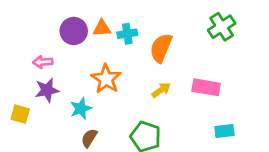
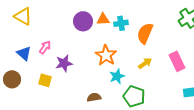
pink arrow: (43, 62) -> (45, 47), moved, turned 128
pink rectangle: (206, 87) -> (177, 61), turned 54
cyan star: (81, 108) -> (117, 76), moved
brown semicircle: (89, 138) -> (94, 97), turned 48

